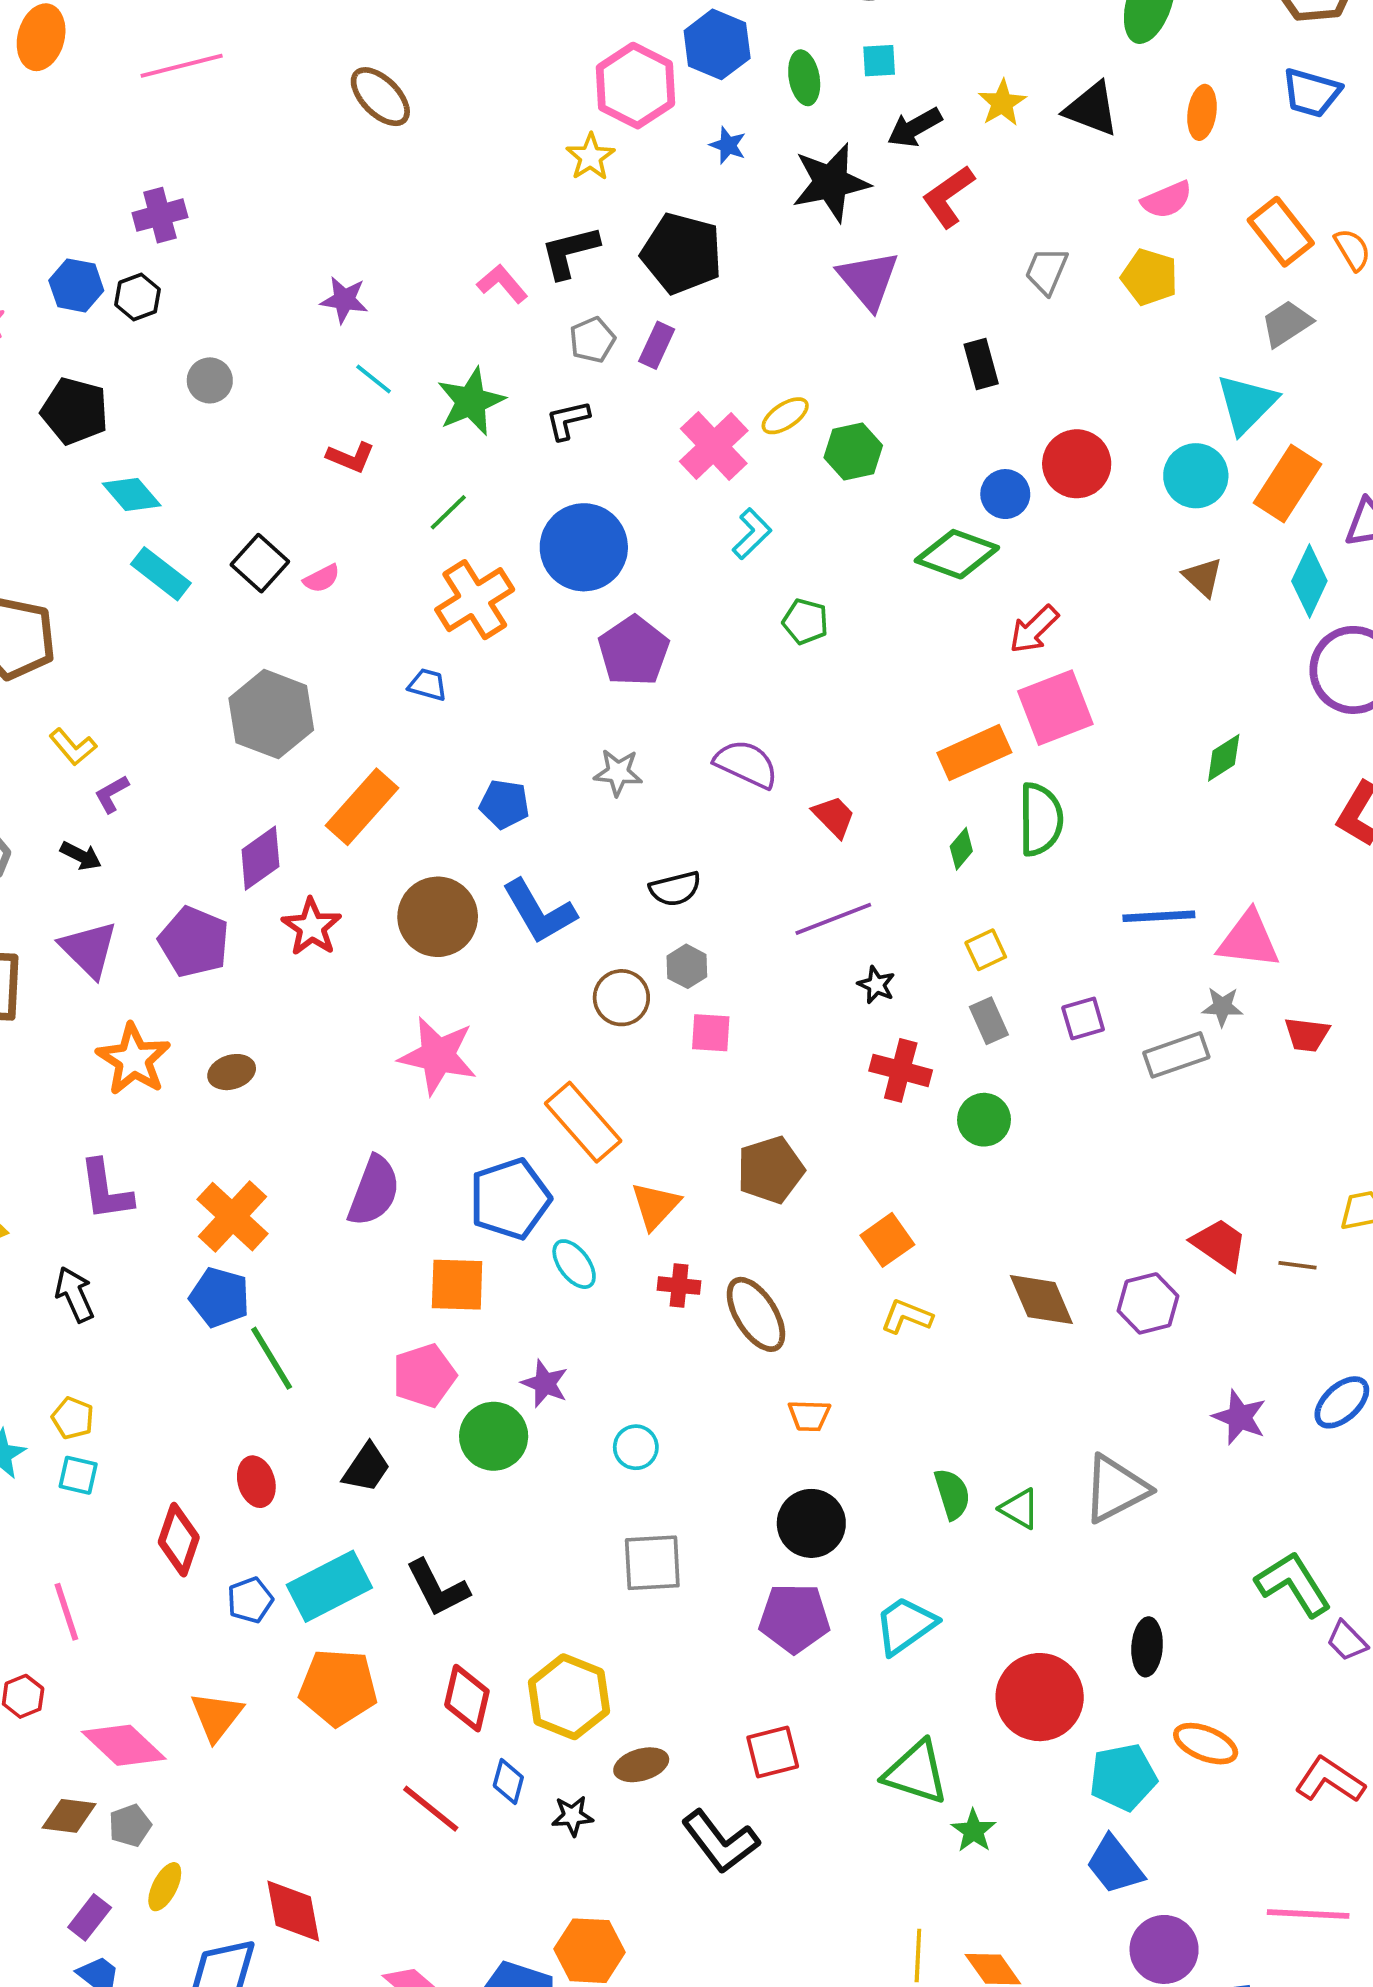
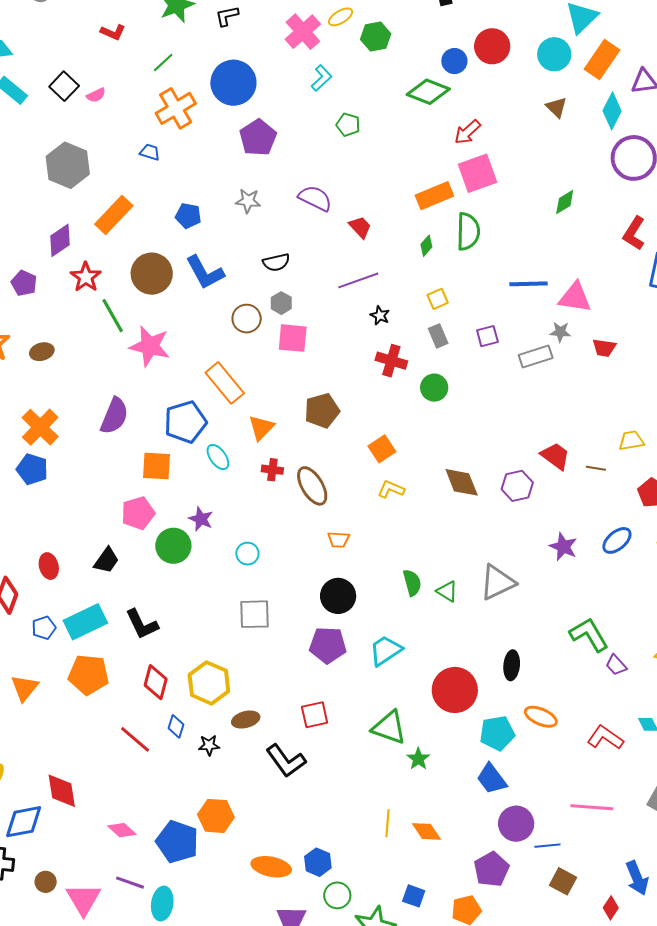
purple pentagon: (194, 942) -> (24, 283), size x0.7
pink square: (711, 1033) -> (293, 338), size x1.4
green line: (272, 1358) -> (113, 316), moved

